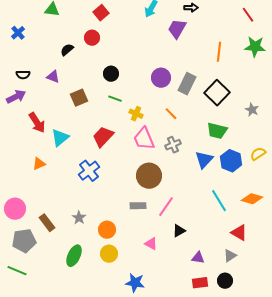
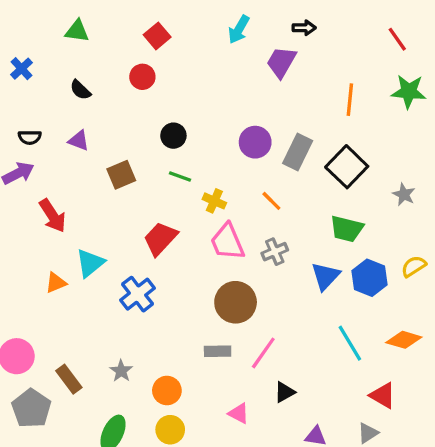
black semicircle: (67, 50) -> (80, 90), moved, turned -96
cyan triangle: (60, 138) -> (90, 263), moved
gray pentagon: (24, 241) -> (31, 408), turned -30

